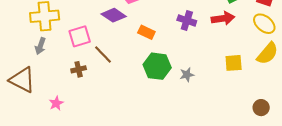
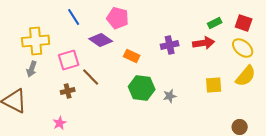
purple cross: (187, 21) -> (170, 45), turned -30
pink star: (56, 103) -> (60, 123), moved

